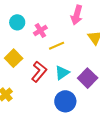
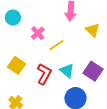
cyan circle: (17, 22) -> (13, 18), moved
cyan triangle: (62, 73) -> (67, 71), turned -35

